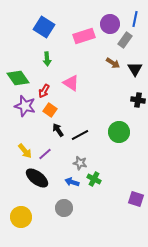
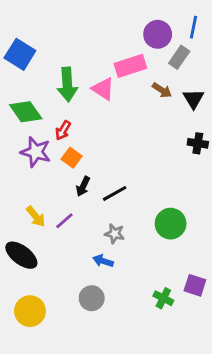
blue square: (44, 27) -> (20, 54), moved
pink rectangle: (84, 36) -> (130, 66), moved
green arrow: (47, 59) -> (67, 84), size x1.6
pink triangle: (71, 83) -> (103, 89), moved
black arrow: (58, 130) -> (83, 186), turned -120
green circle: (119, 132) -> (171, 224), moved
black ellipse: (37, 178) -> (21, 255), moved
green cross: (94, 179) -> (163, 298), moved

